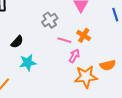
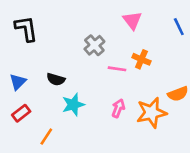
black semicircle: (17, 42) -> (56, 79), turned 72
pink arrow: (74, 56) -> (118, 108), moved

